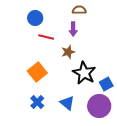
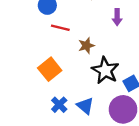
purple arrow: (73, 29) -> (117, 17), moved
blue cross: (37, 102) -> (59, 105), moved

